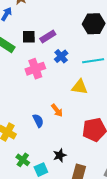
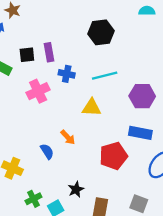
purple rectangle: (48, 36) -> (49, 52), turned -63
blue cross: (61, 56) -> (67, 74), turned -32
green cross: (23, 160) -> (33, 199), turned 32

